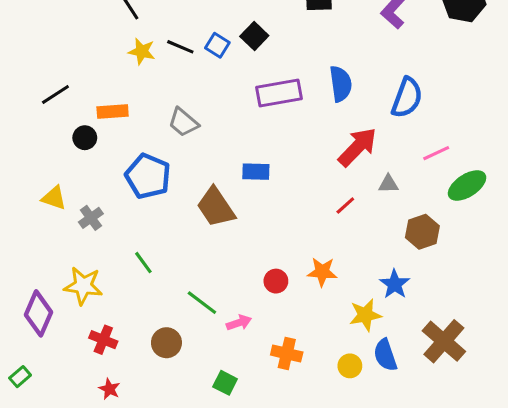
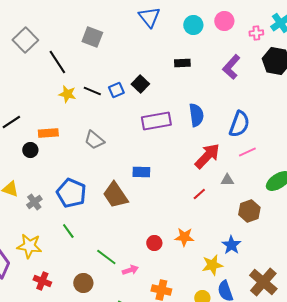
blue square: (217, 45) -> (116, 90), turned 35
pink line: (436, 153) -> (247, 152), moved
blue pentagon: (148, 176) -> (71, 193), moved

